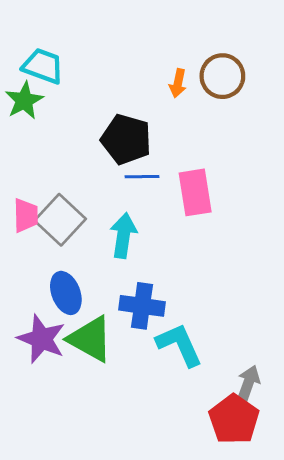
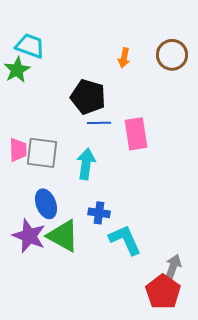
brown circle: (222, 76) -> (172, 55), moved
gray square: (60, 220) -> (42, 153), turned -36
blue cross: (142, 306) -> (99, 213), size x0.7

